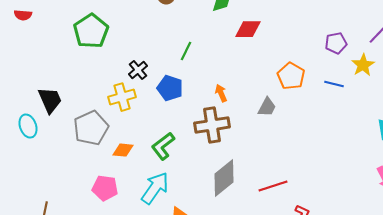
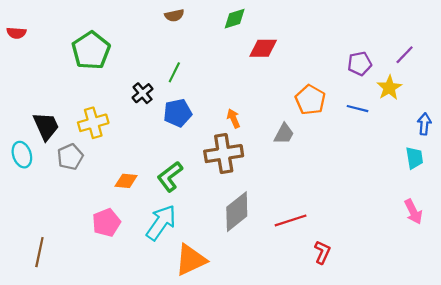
green line: (186, 51) -> (174, 72), moved
blue pentagon: (170, 88) -> (178, 113), turned -30
yellow cross: (122, 97) -> (93, 123), moved
gray pentagon: (91, 128) -> (70, 157), moved, size x0.7
pink pentagon: (105, 188) -> (106, 223), turned -30

